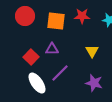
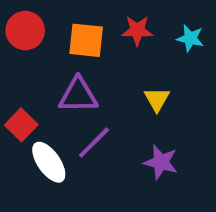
purple triangle: (52, 49) -> (78, 95), size x1.5
red square: (31, 57) -> (21, 125), moved

